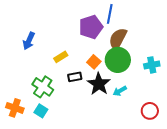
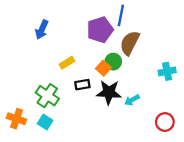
blue arrow: (29, 41) -> (42, 30), moved
green circle: (118, 60) -> (113, 62), moved, size x0.6
black star: (99, 84) -> (109, 92), turned -30

